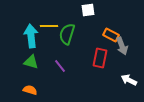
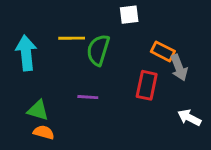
cyan arrow: (31, 36) -> (26, 53), moved
green triangle: (31, 62) -> (38, 110), moved
purple line: (60, 66) -> (88, 97), turned -48

